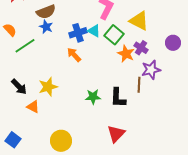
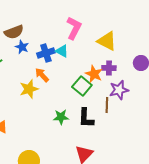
blue star: (46, 27) -> (22, 47), moved
green square: (114, 35) -> (82, 86), moved
purple cross: (141, 48) -> (109, 68), turned -32
yellow star: (48, 87) -> (29, 89), moved

